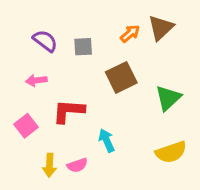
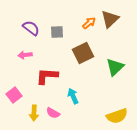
pink square: (26, 126) -> (14, 95), moved
yellow semicircle: (171, 152) -> (117, 116), moved
pink semicircle: (77, 165) -> (53, 113), turned 48

